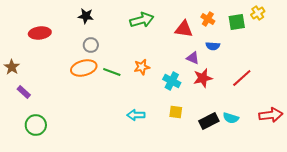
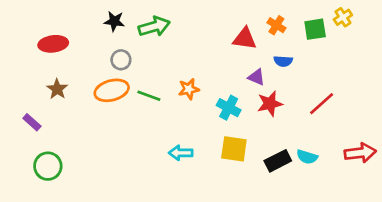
green arrow: (142, 20) -> (154, 27), moved
brown star: (12, 67) -> (57, 89), moved
yellow square: (176, 112) -> (234, 149), size x1.5

